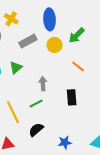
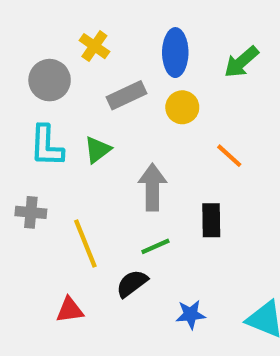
green arrow: (77, 35) -> (241, 62), moved
gray arrow: (43, 84) -> (152, 187), size x1.5
green line: (36, 103) -> (155, 246), moved

